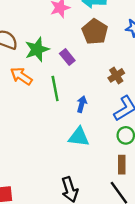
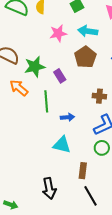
brown cross: (116, 75) -> (99, 96), turned 32
blue arrow: (82, 104) -> (67, 117), turned 64
brown rectangle: (122, 165) -> (83, 171), moved

